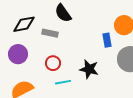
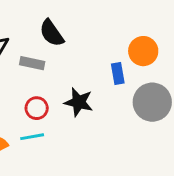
black star: (89, 69) -> (79, 102), moved
cyan line: (63, 82) -> (32, 137), moved

